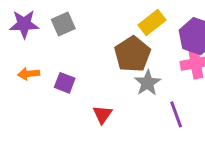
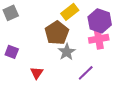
purple line: (176, 114) -> (86, 73), turned 66

